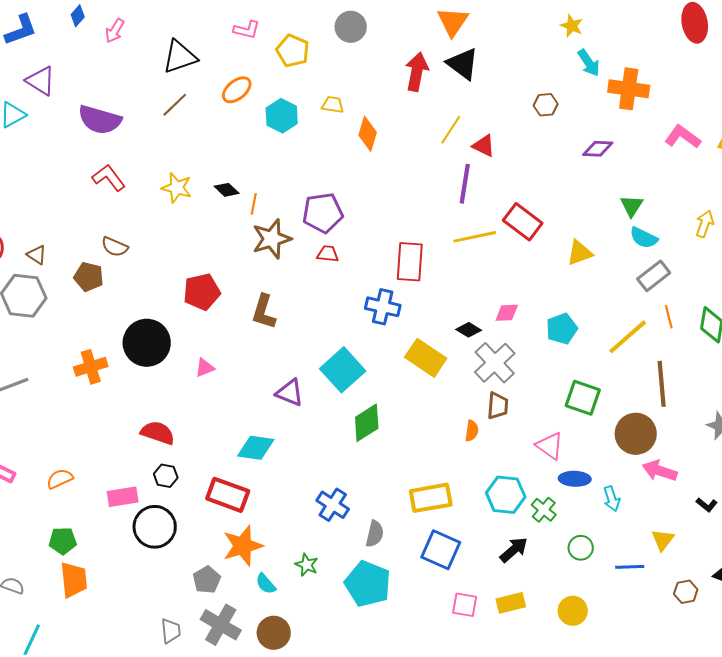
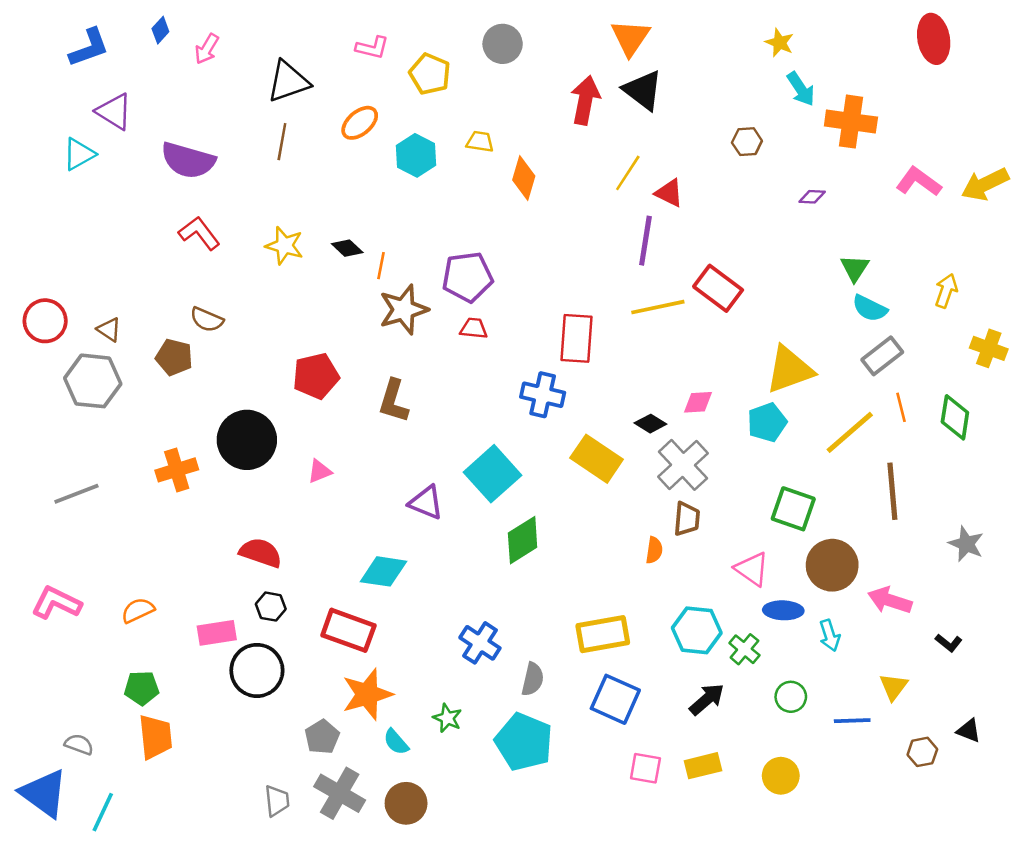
brown line: (175, 105) -> (282, 142), turned -36
purple diamond: (598, 149) -> (812, 197), size x0.7
yellow triangle: (580, 253) -> (790, 370), moved, size x1.5
brown circle: (636, 434) -> (832, 565), moved

